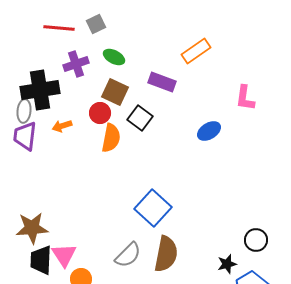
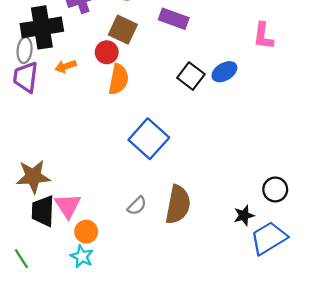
black square: (140, 118) -> (191, 76), moved
blue square: (153, 208) -> (149, 139), moved
gray semicircle: (128, 255) -> (137, 206), size x0.7

